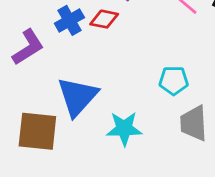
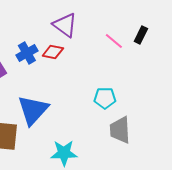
cyan star: (124, 129) -> (64, 153), moved

